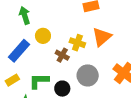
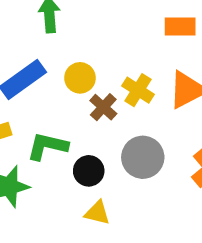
yellow circle: (43, 36) -> (80, 78), moved

